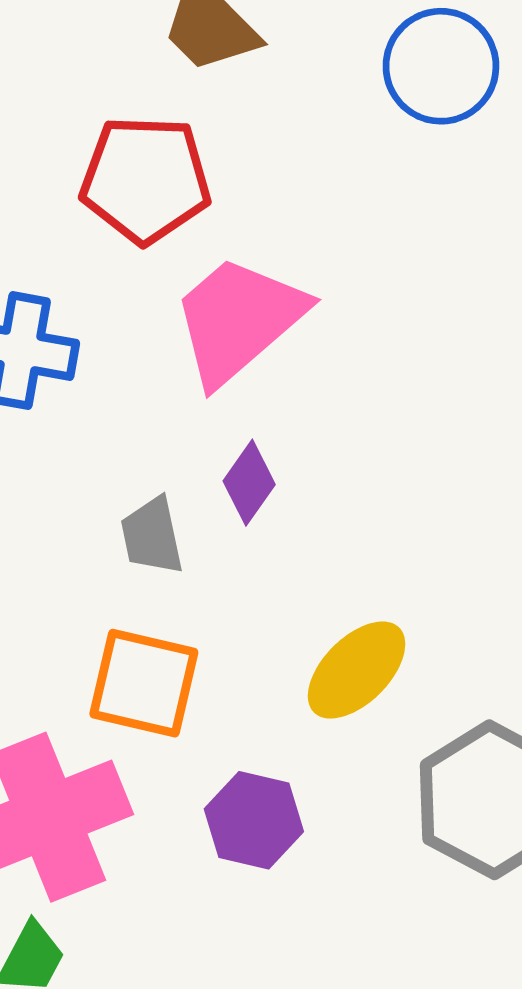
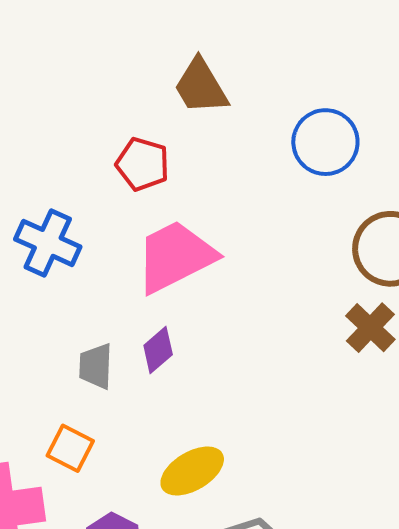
red pentagon: (146, 179) -> (143, 164), size x0.7
orange square: (144, 683) -> (70, 448), size x0.7

